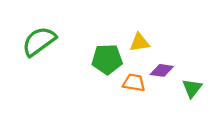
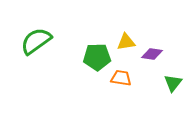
purple diamond: (162, 70) -> (152, 54), moved

